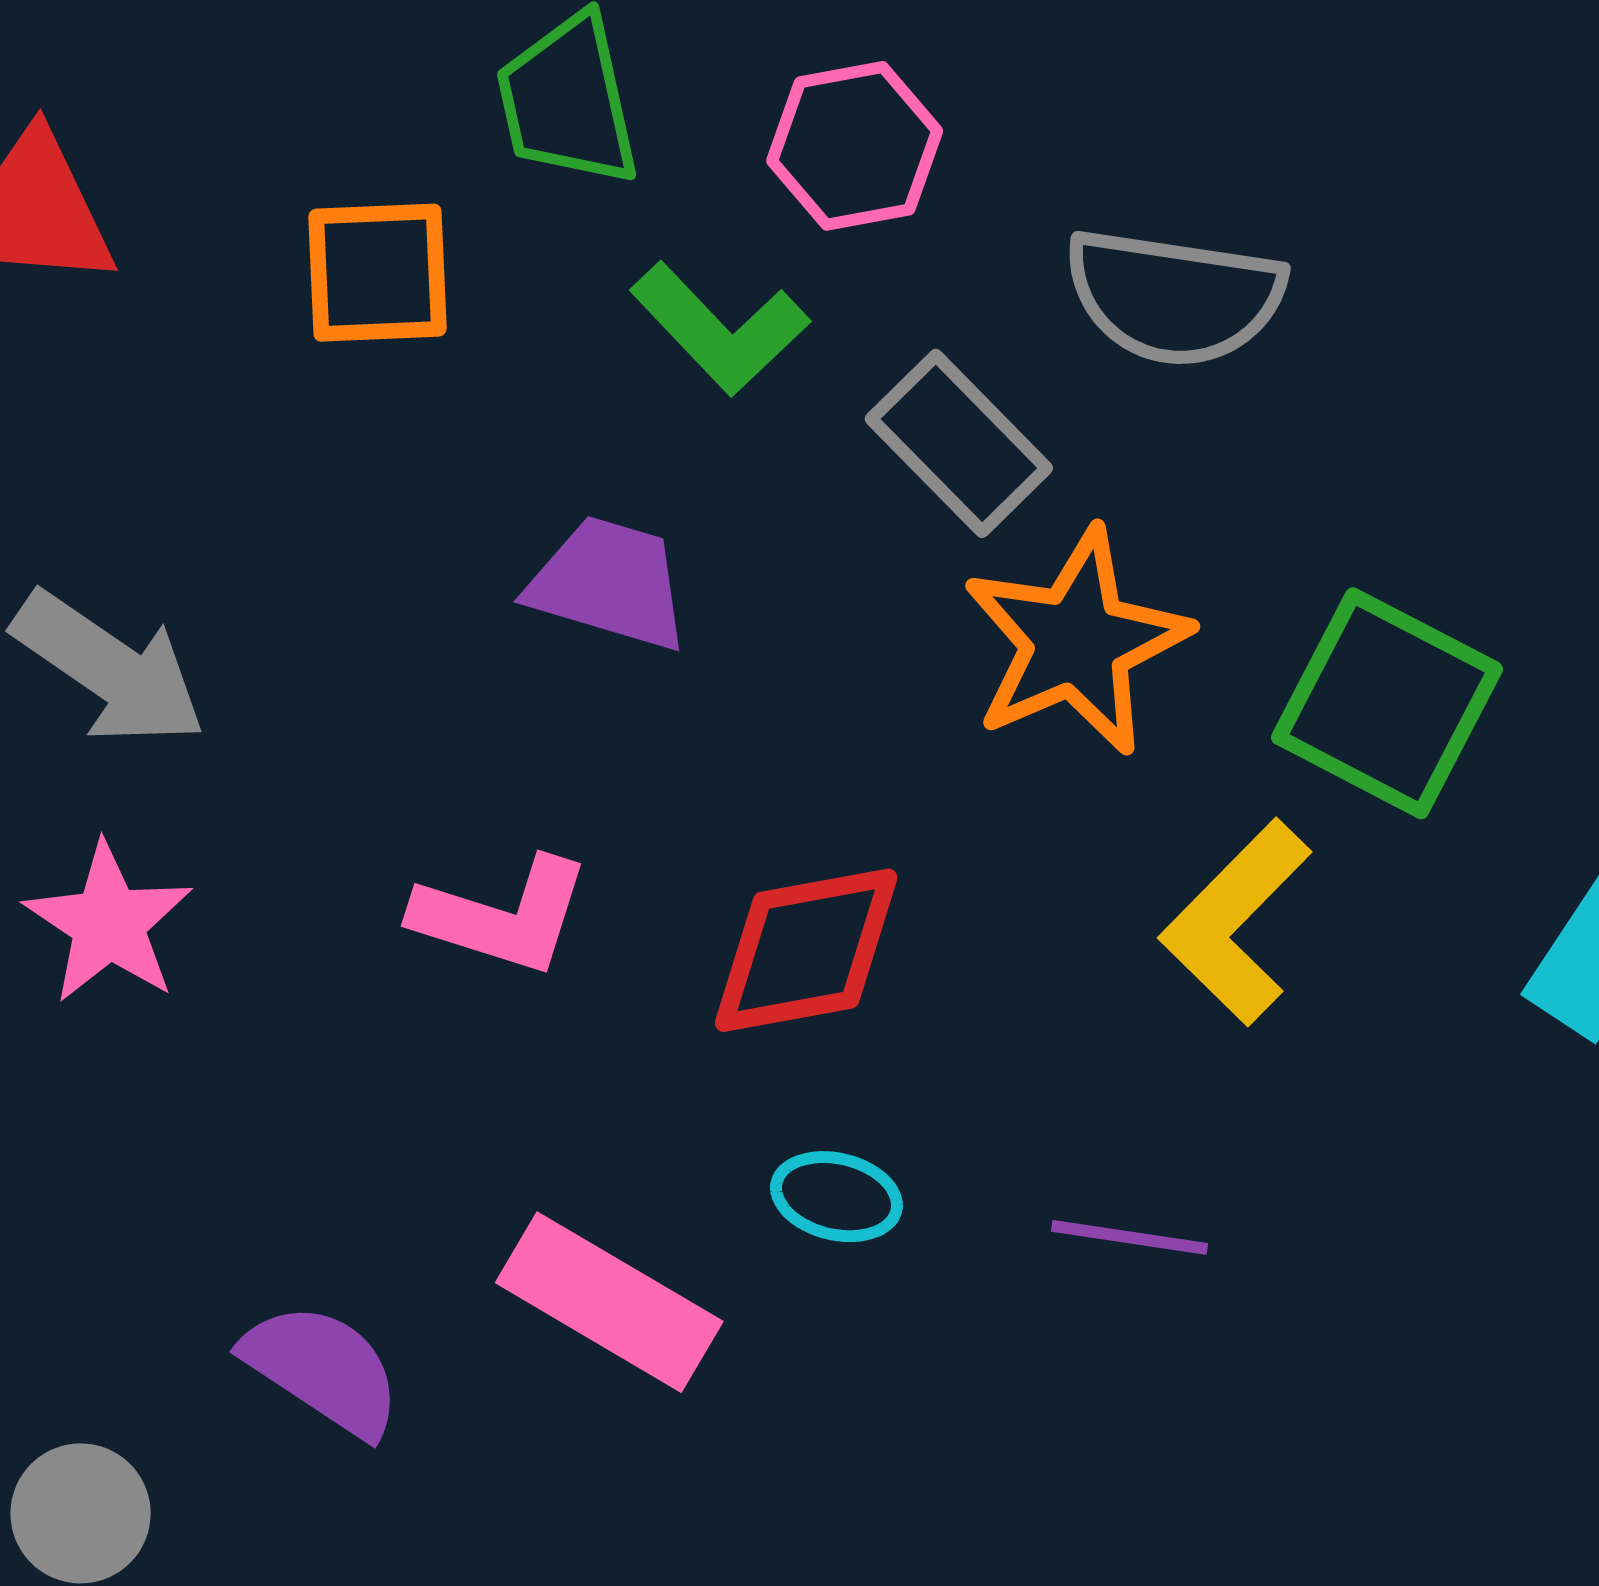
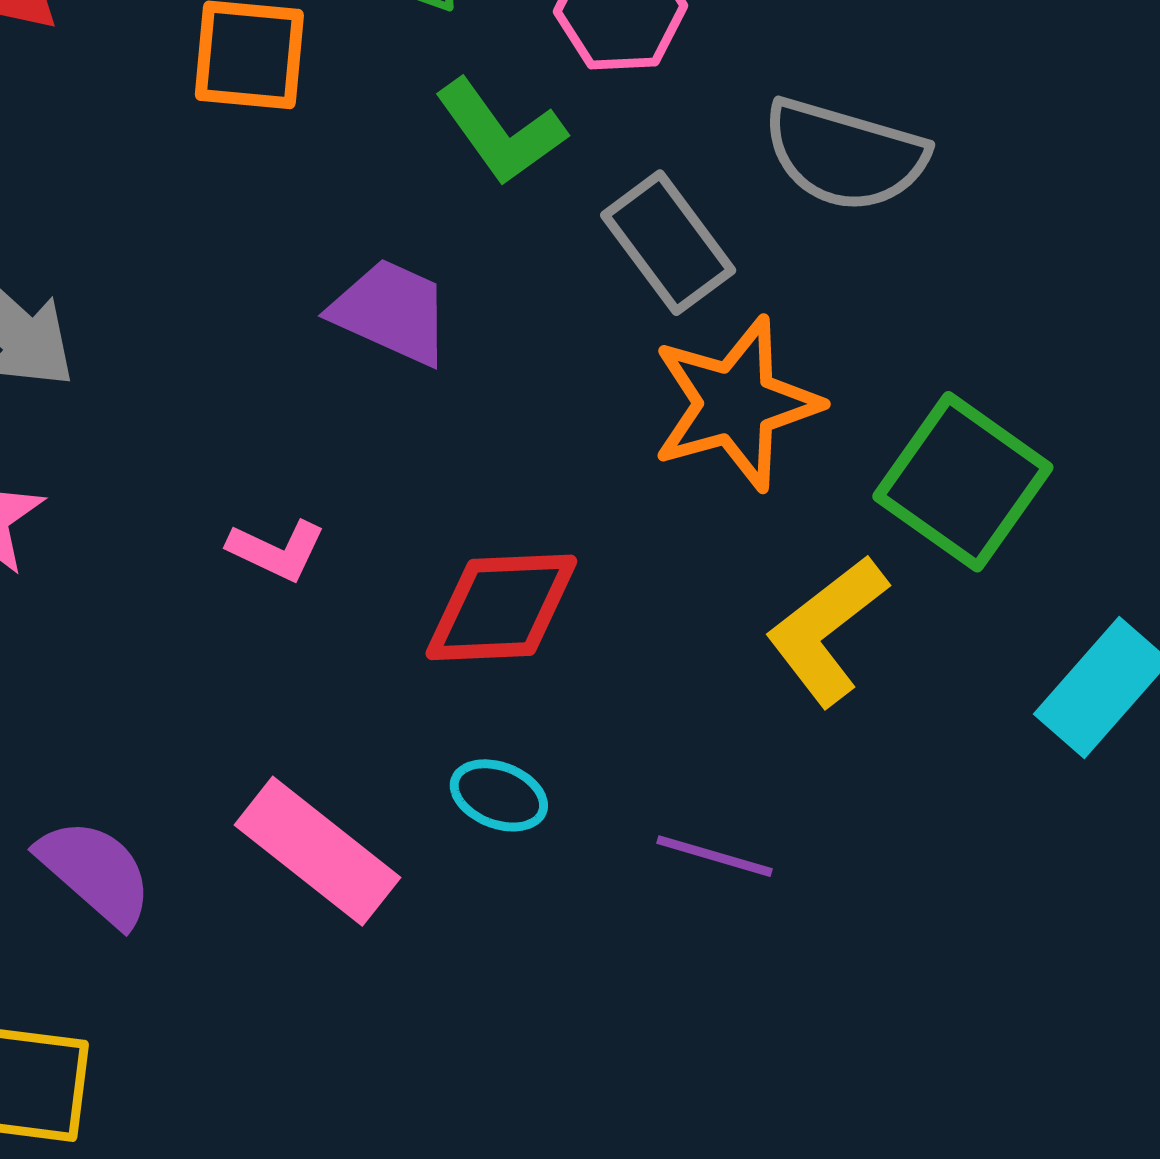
pink L-shape: (502, 916) -> (277, 550), size x0.7

